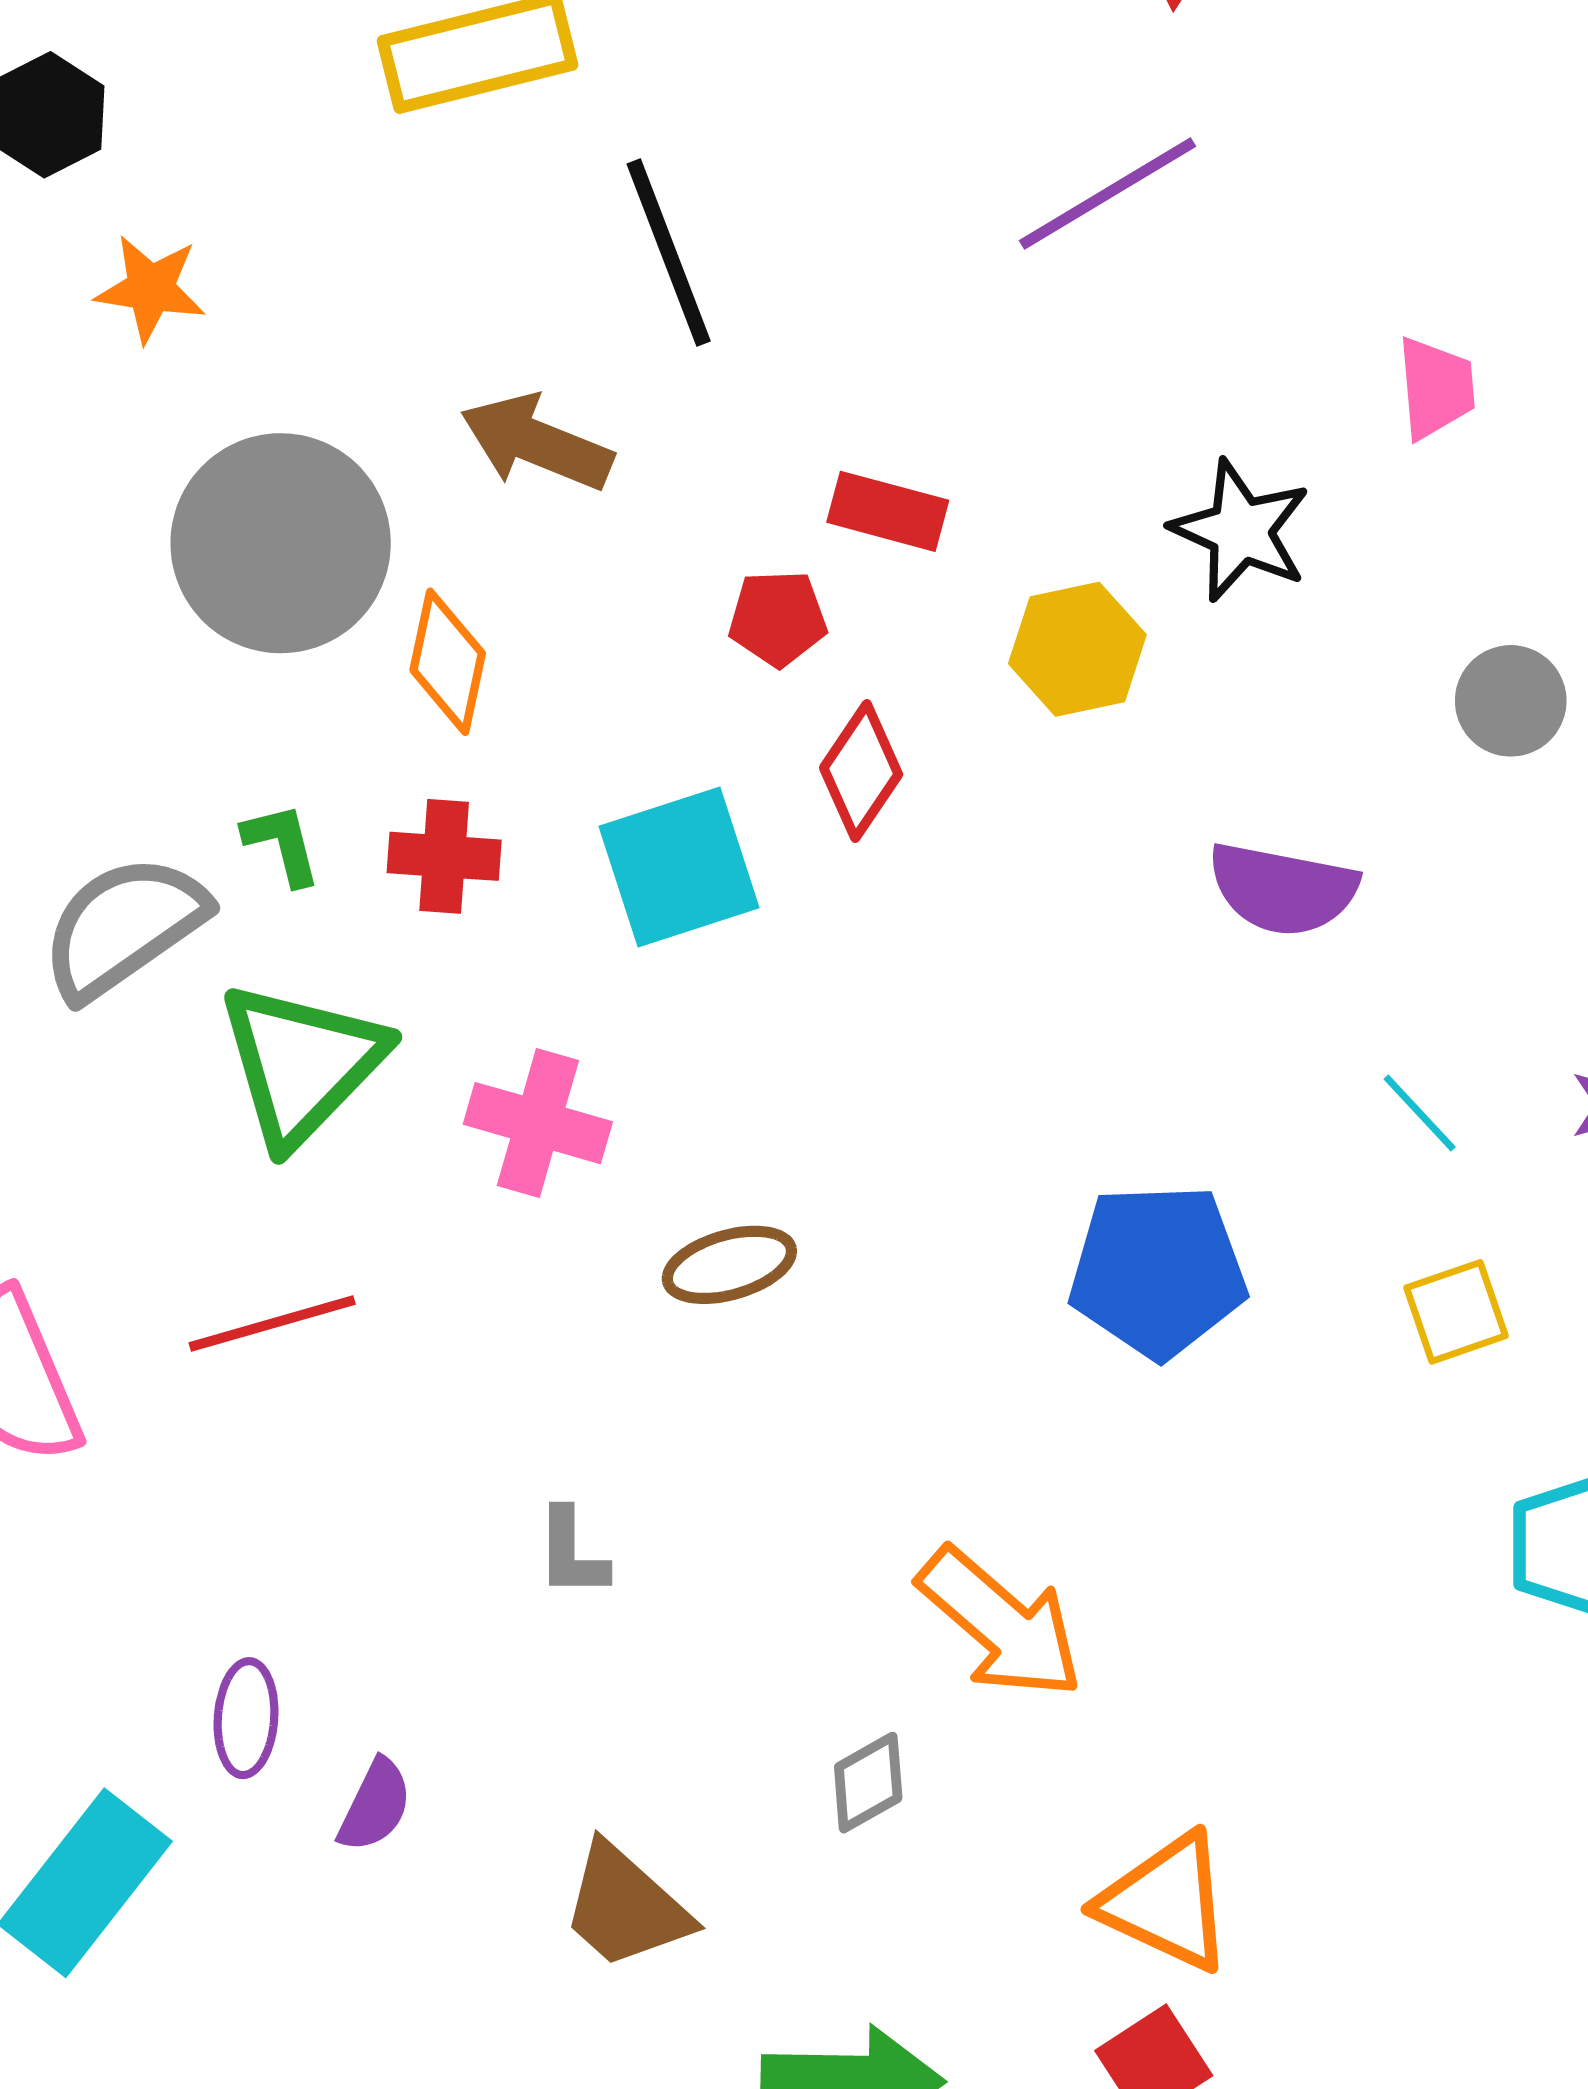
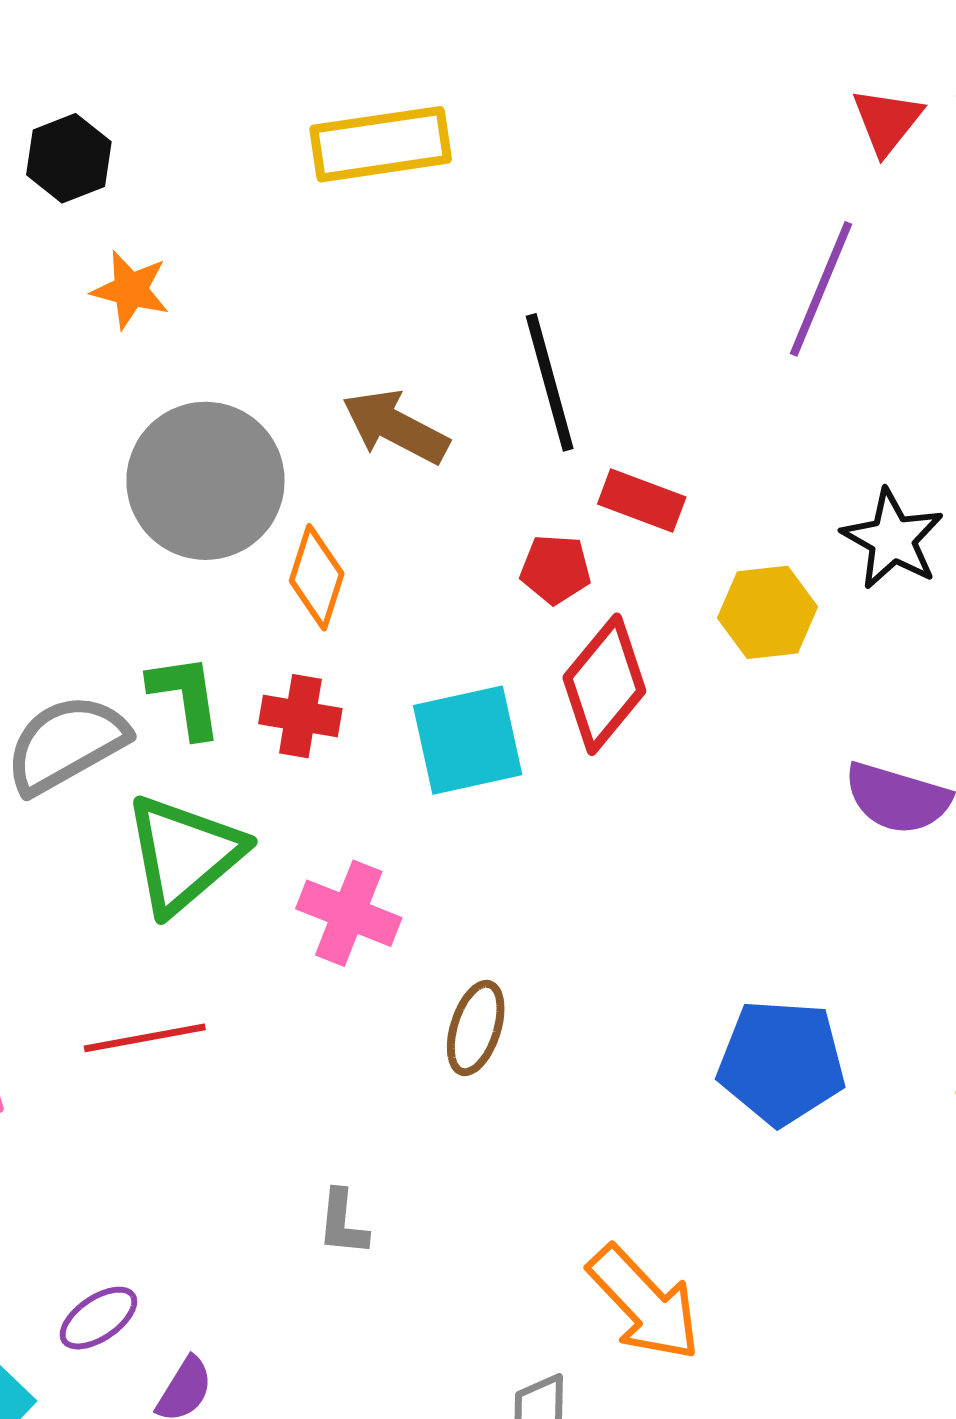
purple line: (1108, 194) -> (821, 289), turned -42
black line: (669, 252) -> (550, 382), moved
red diamond: (861, 771) -> (604, 684), size x1.4
green L-shape: (282, 844) -> (185, 696), size x1.4
brown ellipse: (729, 1265) -> (476, 1028), turned -62
purple ellipse: (246, 1718) -> (98, 1318), turned 46

